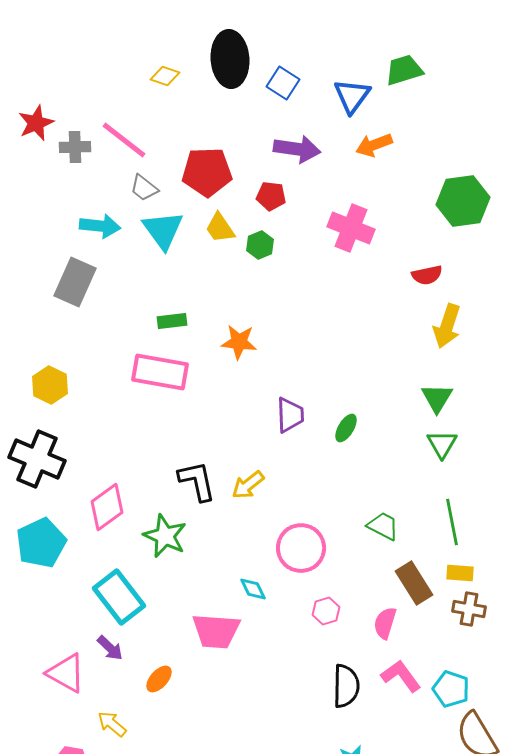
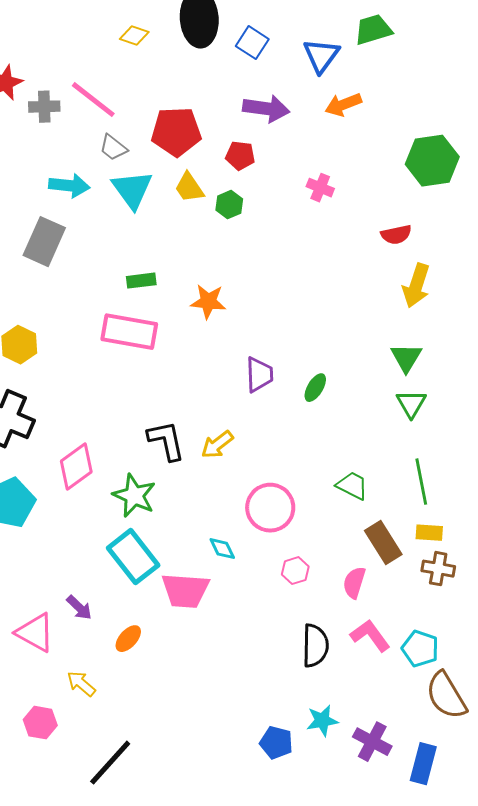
pink cross: (351, 228) -> (320, 188), size x0.6
cyan rectangle: (119, 597) -> (133, 557), moved

